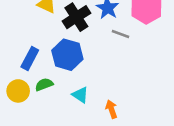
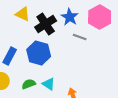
green semicircle: (44, 84) -> (29, 84), moved

